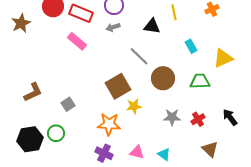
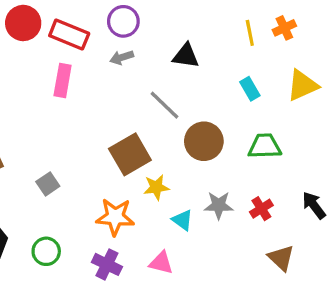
yellow line: (174, 12) -> (250, 33), moved
pink rectangle: (77, 41) -> (63, 80), turned 60
yellow triangle: (223, 58) -> (302, 85), moved
green circle: (56, 133) -> (46, 251), moved
cyan triangle: (164, 154) -> (183, 220), moved

